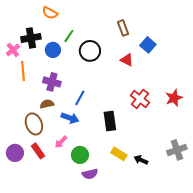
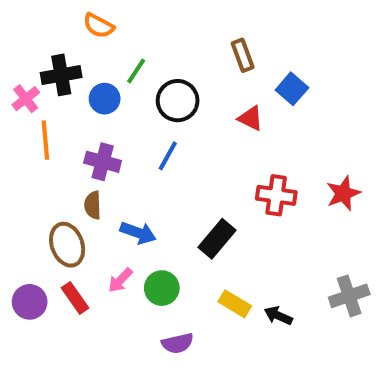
blue line: (80, 98) -> (168, 156), moved
red cross: (140, 99) -> (276, 195), turned -30
brown semicircle: (47, 104) -> (93, 205), turned -80
black rectangle: (110, 121) -> (217, 239), turned 48
green circle: (80, 155) -> (162, 288), moved

